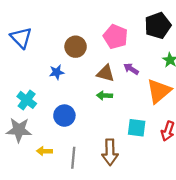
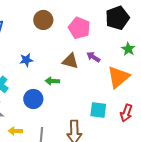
brown circle: (76, 47) -> (43, 20), moved
green arrow: (104, 96) -> (52, 81), moved

